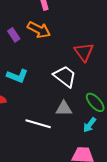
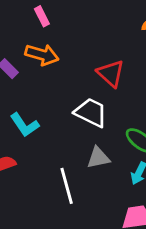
cyan L-shape: (17, 76) -> (25, 125), turned 45
white line: (38, 124) -> (67, 186), turned 70

